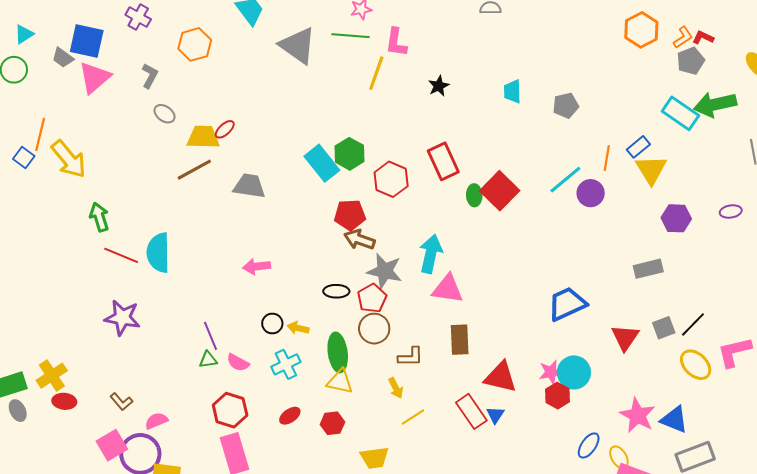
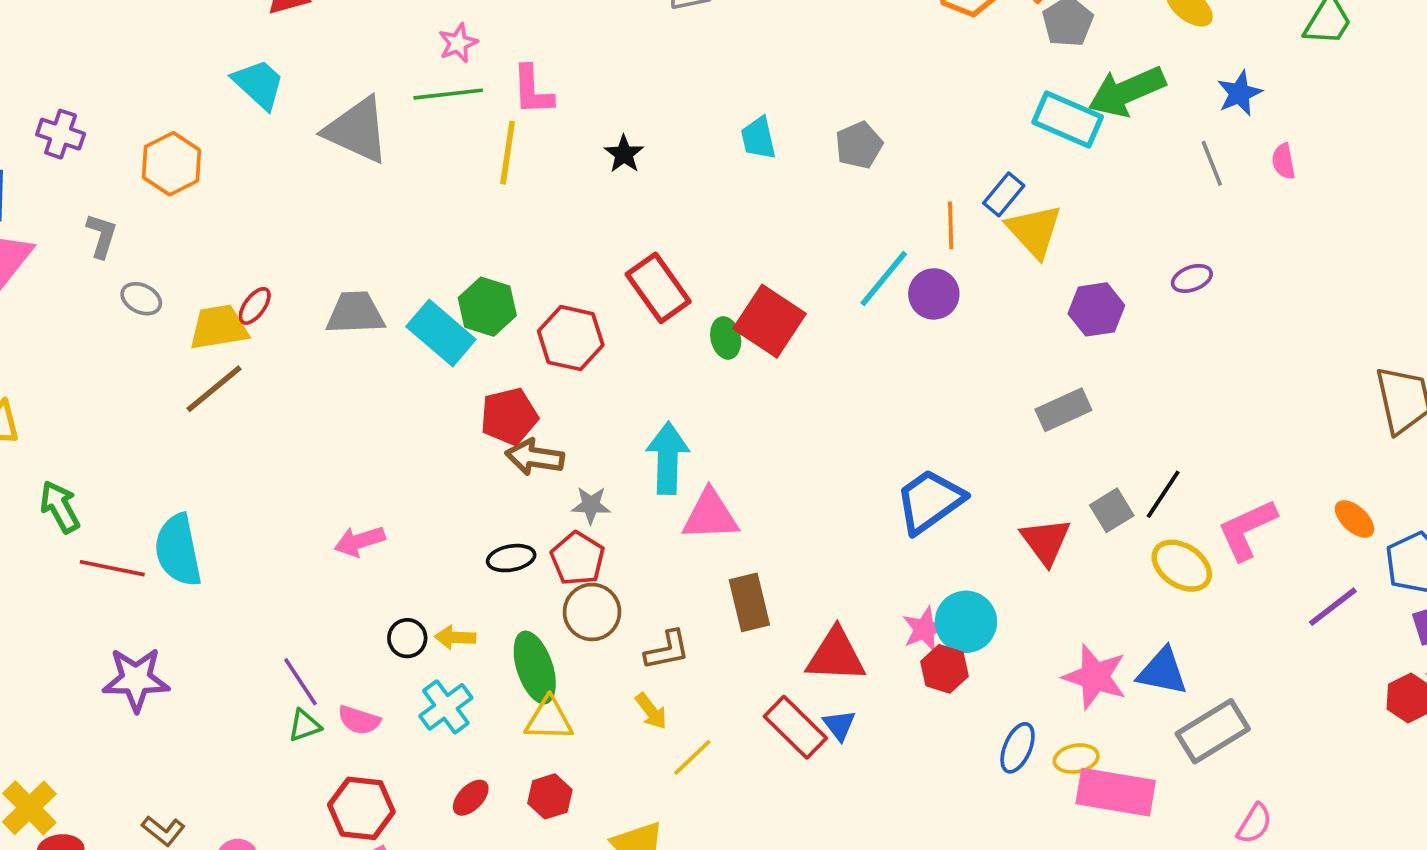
gray trapezoid: (249, 186) -> (355, 313), moved
gray star: (385, 271) -> (591, 505), size x0.6
yellow ellipse: (619, 457) -> (1076, 759), turned -60

